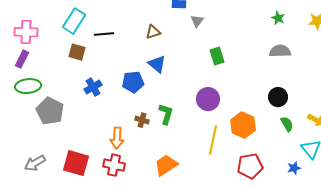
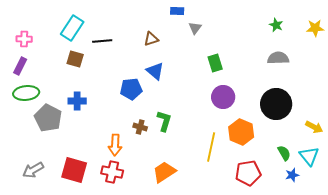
pink cross: (26, 32) -> (24, 39), size x0.7
blue cross: (93, 87) -> (77, 101), moved, turned 30
black circle: (278, 97) -> (276, 104), size x1.6
purple circle: (208, 99) -> (223, 97), moved
green semicircle: (287, 124) -> (284, 153), moved

